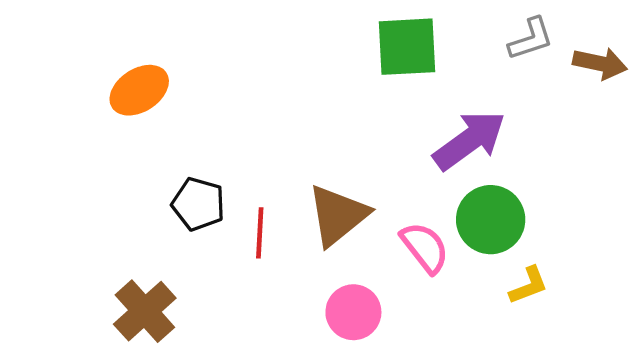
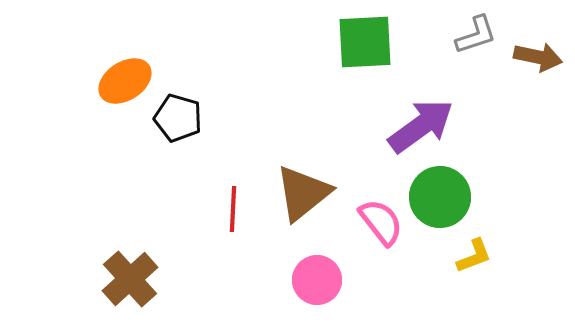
black pentagon: (198, 204) -> (178, 118), moved

